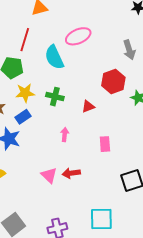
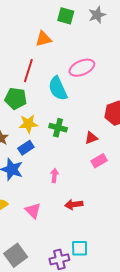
pink arrow: (65, 134) -> (54, 176), moved
pink rectangle: (105, 144) -> (99, 161), moved, turned 63
pink triangle: (49, 175) -> (33, 211), moved
cyan square: (101, 219) -> (80, 248), moved, size x0.7

